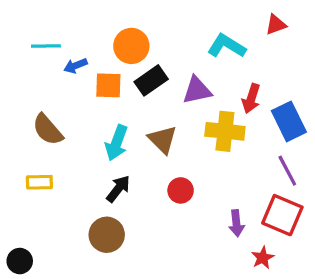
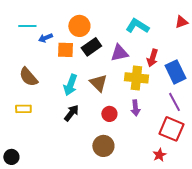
red triangle: (276, 25) -> (181, 22), moved
purple arrow: (236, 223) -> (135, 108), moved
brown circle: (107, 235) -> (103, 146), moved

